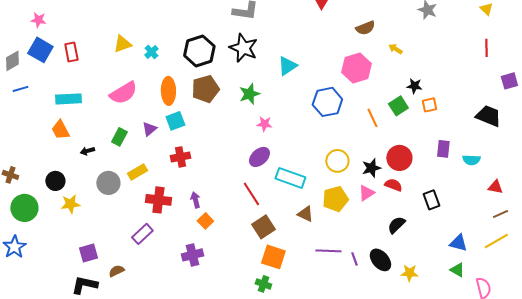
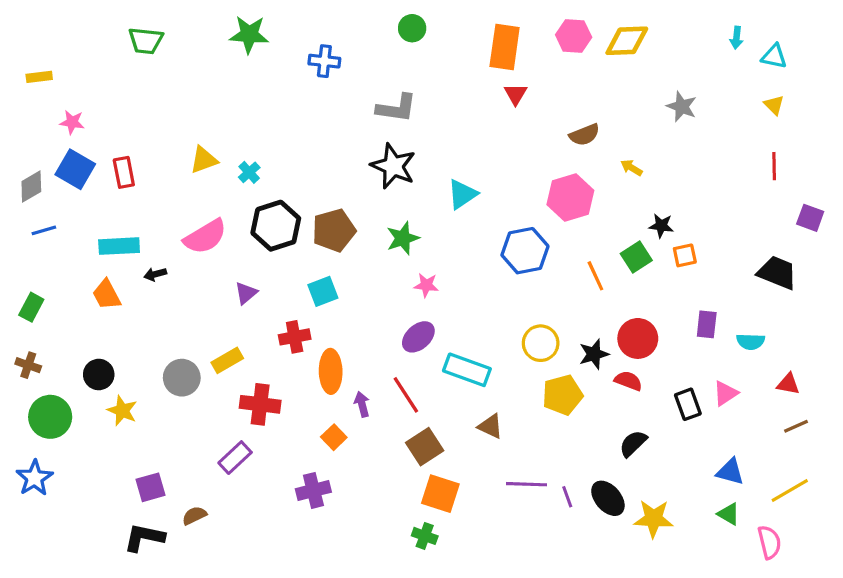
black hexagon: (199, 51) -> (276, 226), moved
purple square: (509, 81) -> (810, 218), turned 36
orange ellipse: (168, 91) -> (331, 371), moved
cyan square: (175, 121) -> (323, 291), moved
green rectangle: (119, 137) -> (31, 307), moved
black arrow: (87, 151) -> (155, 274), moved
pink triangle: (366, 193) -> (726, 393), moved
yellow pentagon: (335, 199) -> (563, 395), moved
purple arrow: (195, 200) -> (362, 404), moved
yellow star: (70, 204) -> (122, 411), turned 30
yellow line: (496, 241) -> (790, 490), moved
yellow star: (409, 273) -> (653, 519), size x1.4

